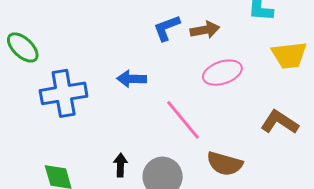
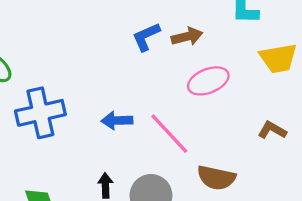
blue arrow: (132, 79) -> (117, 120), moved
brown L-shape: (280, 122) -> (272, 130), size x0.7

